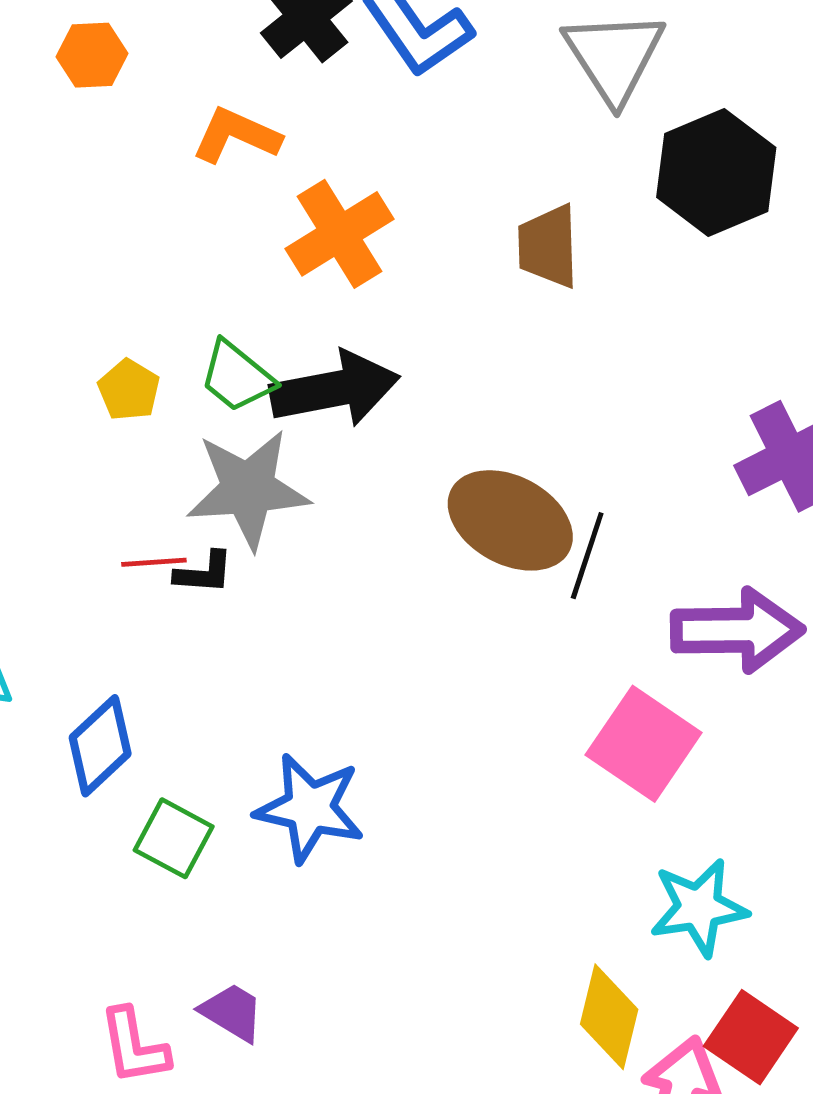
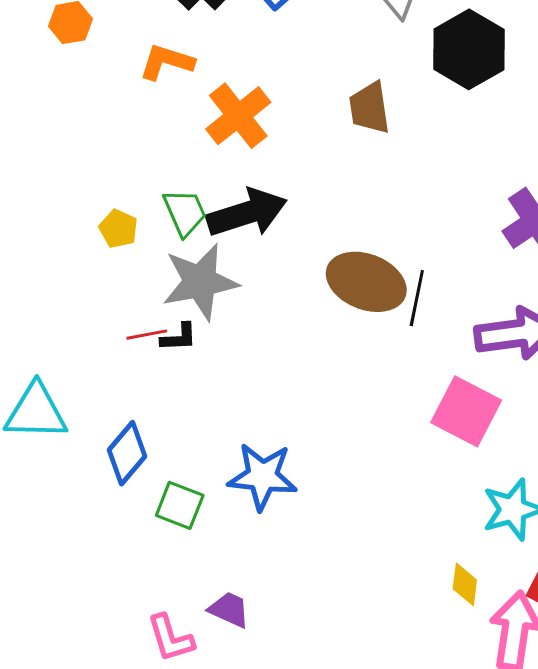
green trapezoid: (237, 377) -> (185, 212), turned -146
yellow diamond: (609, 1017) -> (465, 584), size x0.7

